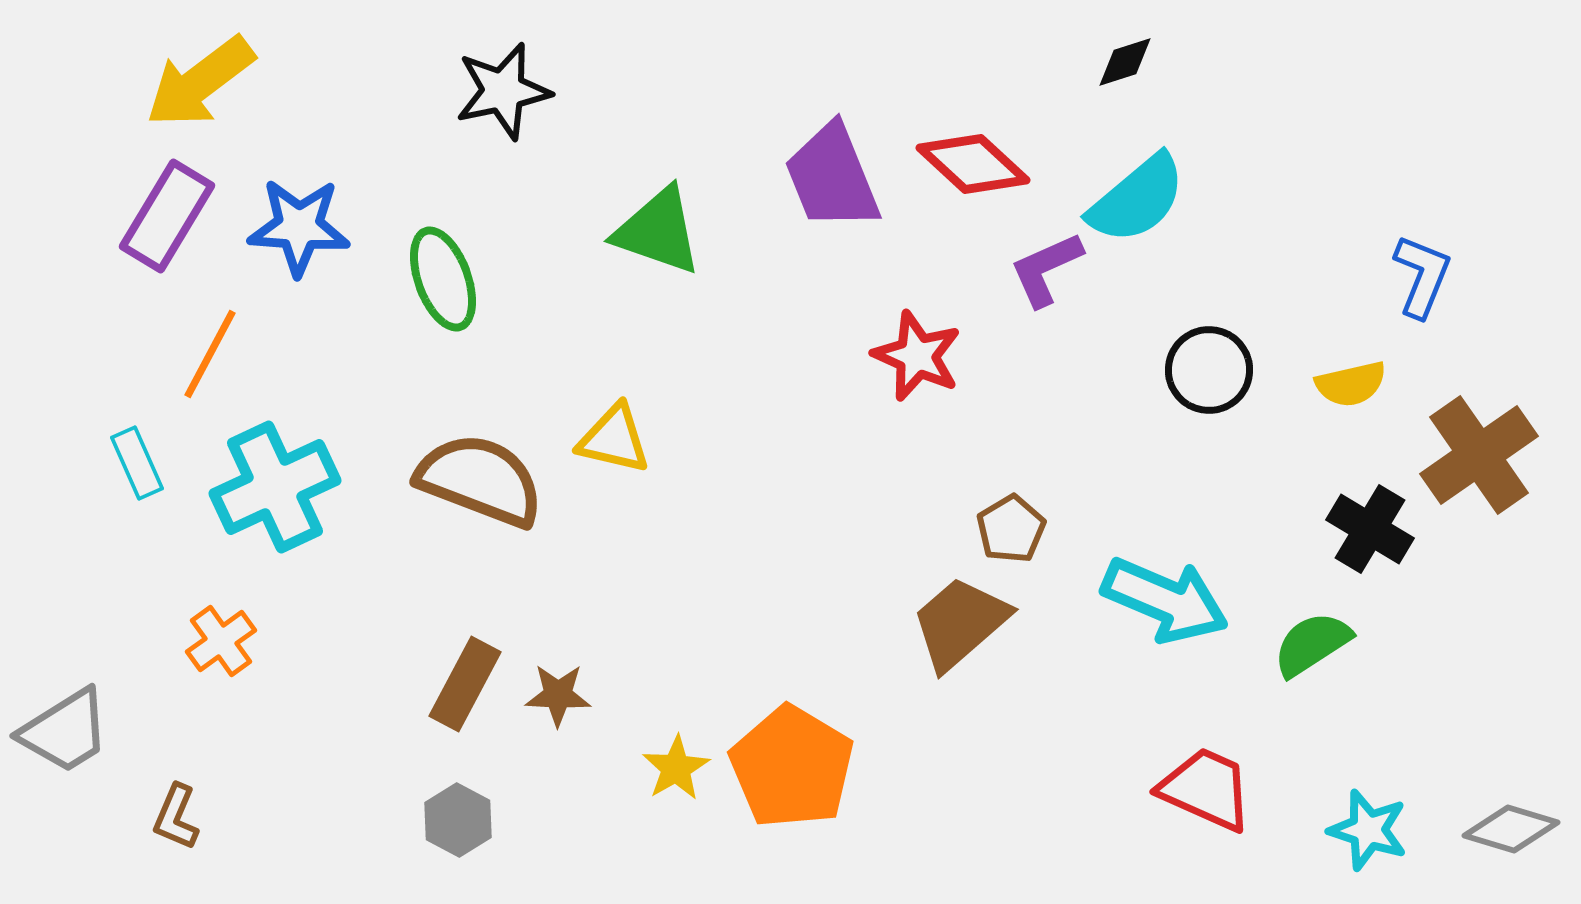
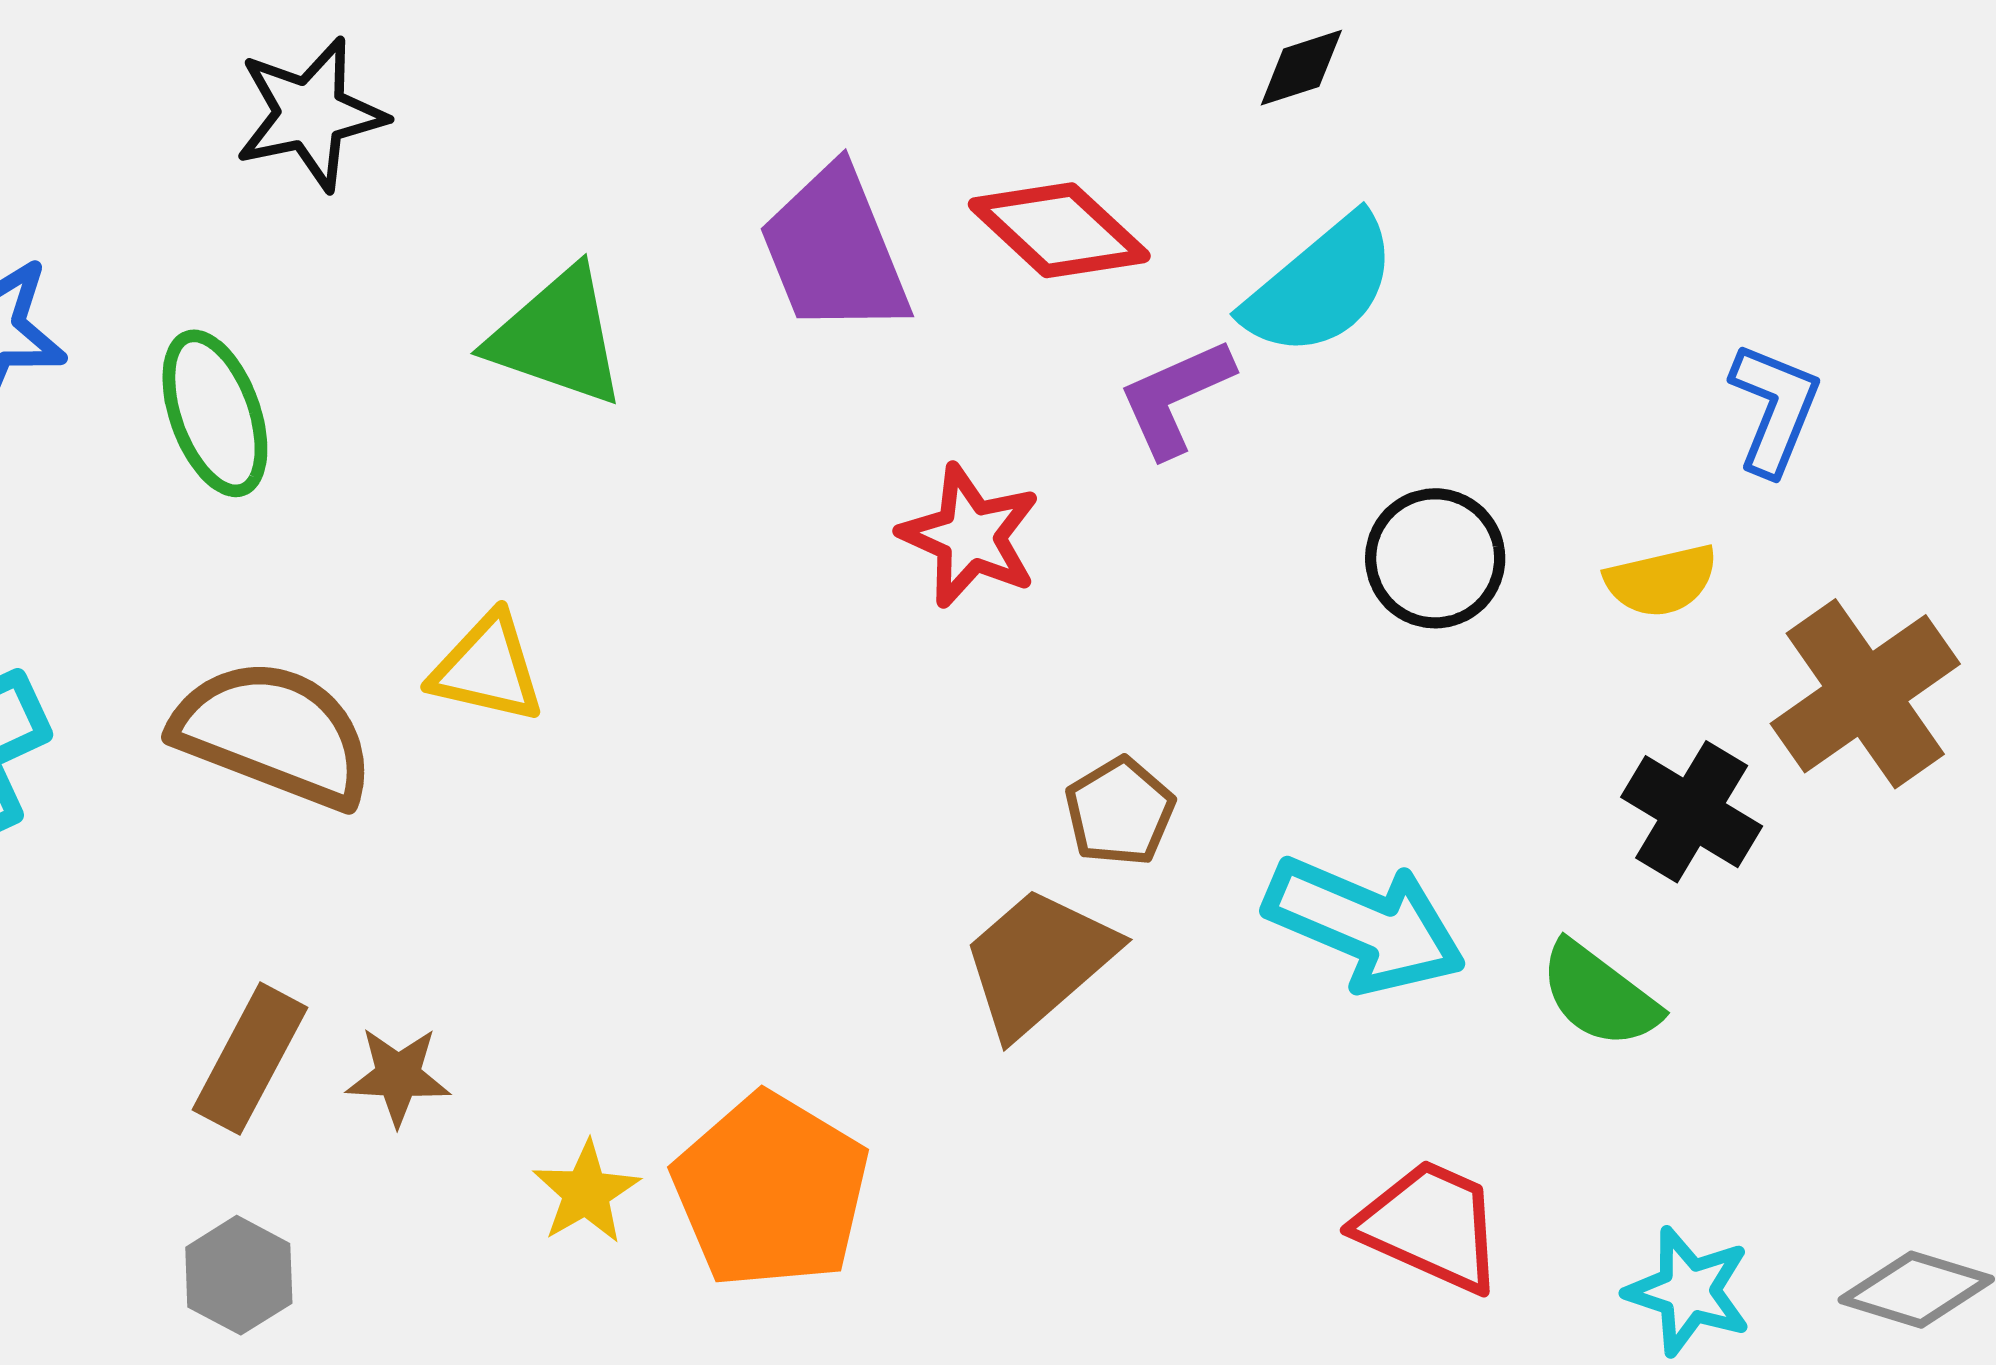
green semicircle: (1312, 644) -> (1599, 995), turned -110

